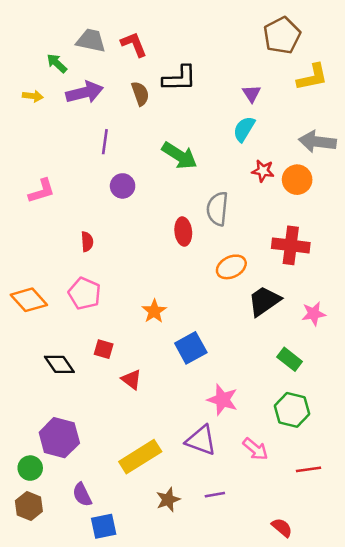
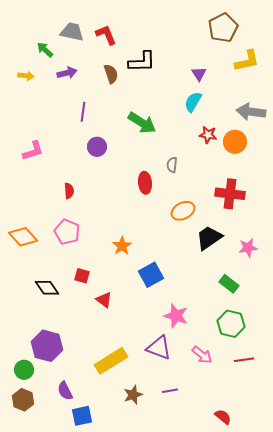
purple arrow: (85, 92) -> (67, 73), size x0.7
gray semicircle: (217, 209) -> (172, 165), size x0.6
red line: (308, 469) -> (244, 360), moved

